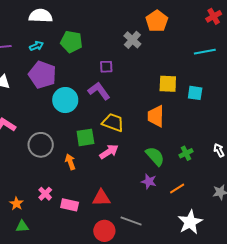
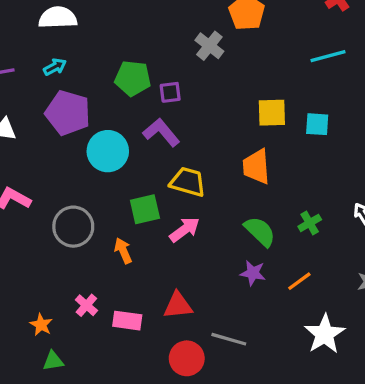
green pentagon: (71, 42) -> (133, 78), moved

